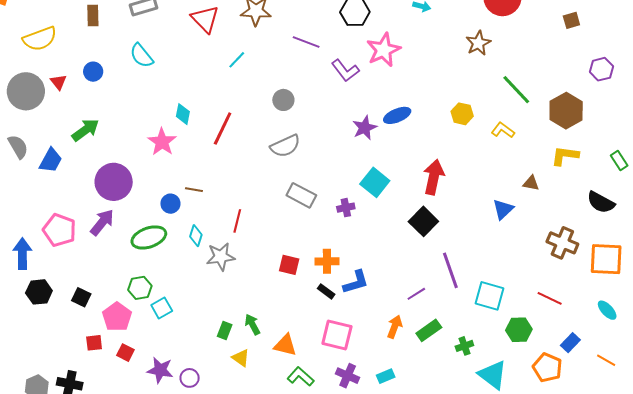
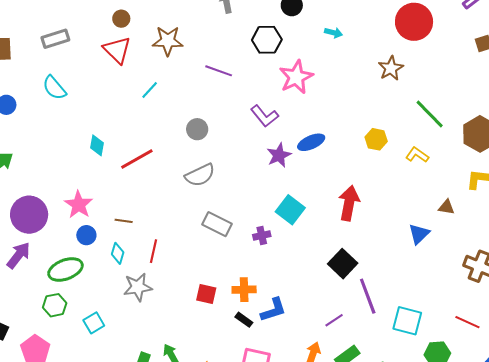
purple L-shape: (345, 70) -> (264, 116), moved
red line: (223, 128) -> (137, 159), turned 36
pink star: (162, 142) -> (79, 205), moved
brown line: (194, 190) -> (124, 221), moved
black square: (423, 221) -> (343, 264), moved
cyan diamond: (196, 236) -> (118, 253), moved
green hexagon: (140, 288) -> (55, 305), moved
cyan square: (162, 308) -> (94, 323), moved

